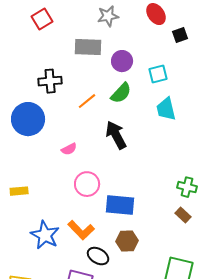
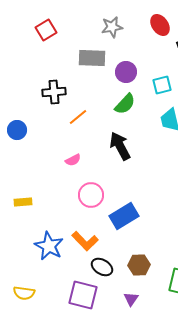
orange line: (87, 101) -> (78, 117), moved
blue circle: (28, 119) -> (17, 130), moved, size x0.6
blue rectangle: (120, 205) -> (124, 216), turned -36
brown hexagon: (127, 241) -> (139, 265), moved

